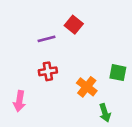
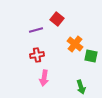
orange cross: (87, 87) -> (75, 44), moved
pink arrow: (19, 101) -> (44, 78), moved

